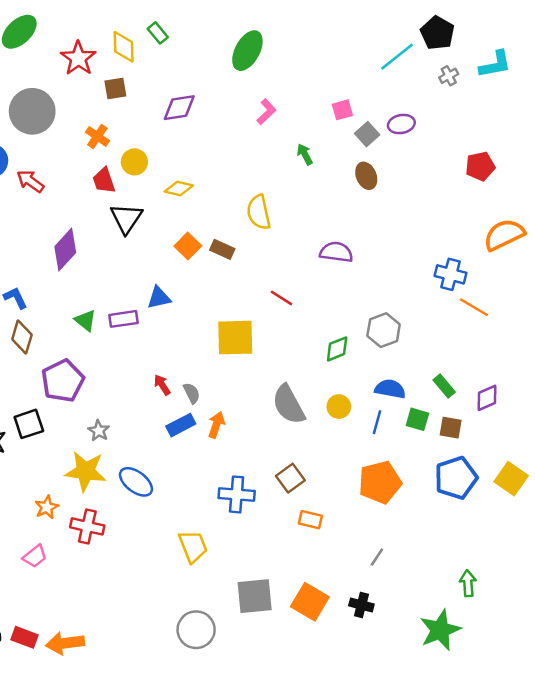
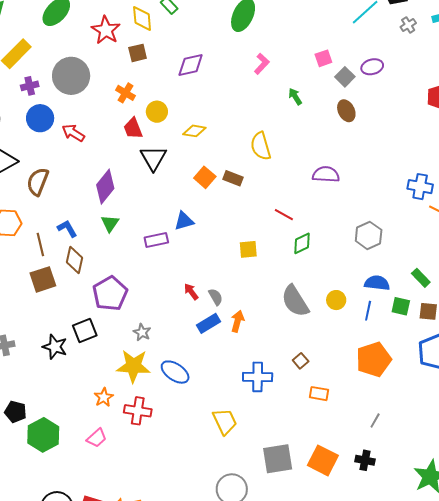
green triangle: (86, 320) -> (110, 223), moved, turned 30
yellow square: (235, 338) -> (248, 249), size x0.6
green diamond: (337, 349) -> (302, 243), moved
brown square: (290, 478) -> (301, 361), size x0.7

